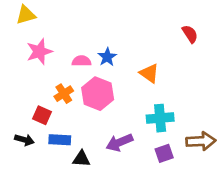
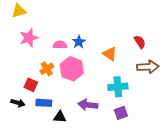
red semicircle: (190, 34) -> (140, 42), moved
brown arrow: (201, 141) -> (148, 67), moved
purple arrow: (119, 142) -> (88, 105), turned 30

